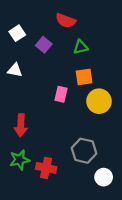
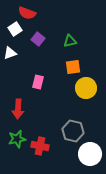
red semicircle: (66, 21) -> (27, 13), moved
white triangle: (15, 70) -> (10, 53), moved, turned -32
pink rectangle: (61, 94) -> (38, 82), moved
white circle: (104, 177) -> (90, 154), size x1.5

